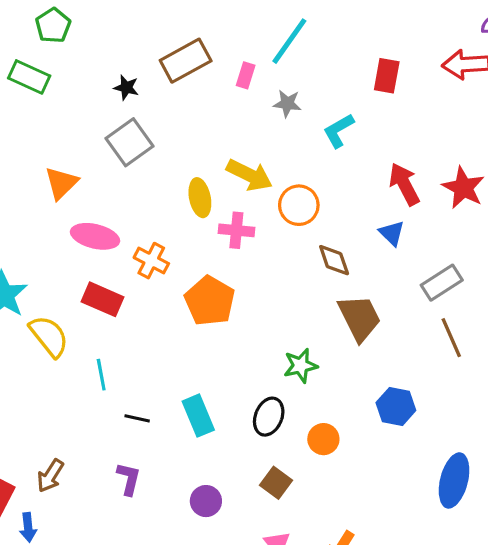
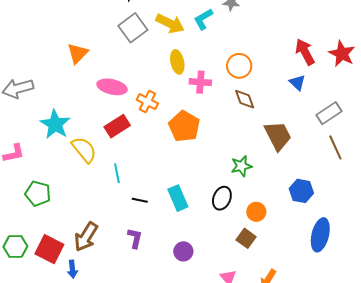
cyan L-shape: (339, 131) -> (203, 19), moved
yellow arrow: (249, 175) -> (170, 24), moved
orange triangle: (61, 183) -> (78, 53), moved
brown diamond: (334, 260) -> (245, 99), moved
red rectangle: (102, 299) -> (117, 126), turned -55
brown arrow: (50, 476) -> (86, 237), size x1.4
blue ellipse: (454, 480) -> (320, 235), moved
brown square: (276, 483) -> (246, 238), moved

